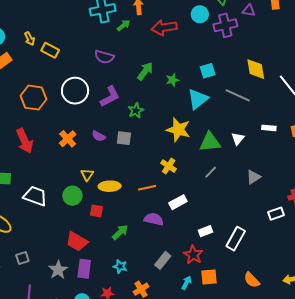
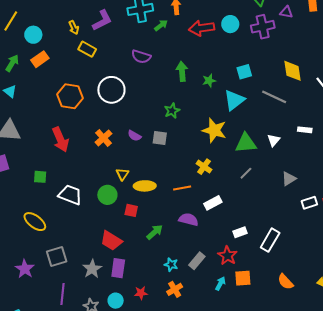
cyan circle: (200, 14) -> (230, 24), moved
yellow arrow: (30, 39) -> (74, 27), moved
green arrow: (145, 71) -> (182, 71), turned -42
purple L-shape: (110, 96) -> (102, 20), moved
white rectangle: (276, 214) -> (309, 203), moved
gray square: (22, 258) -> (57, 256), size x1.5
cyan star: (120, 266) -> (171, 265), moved

